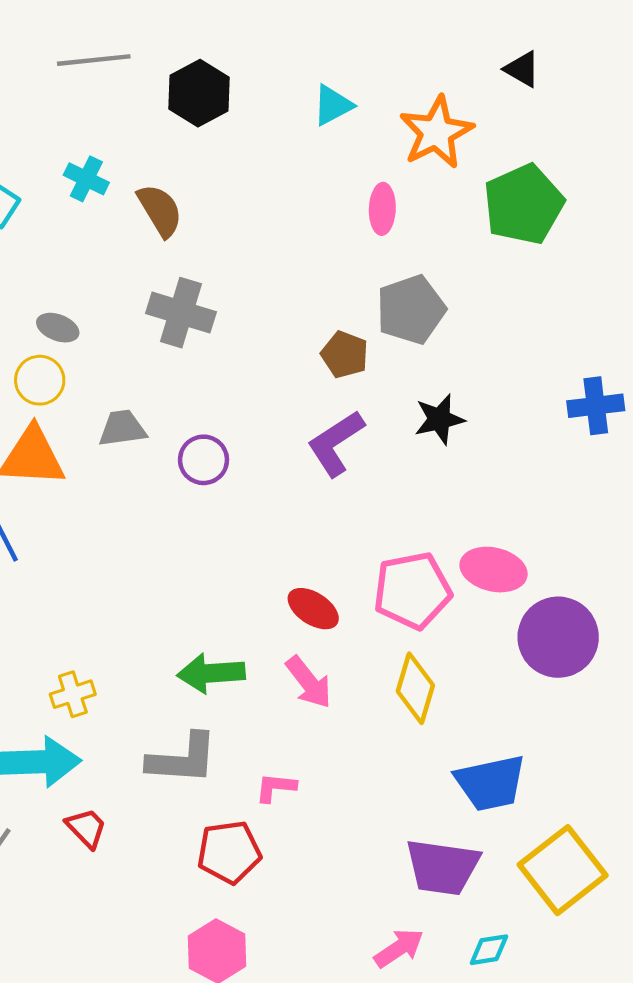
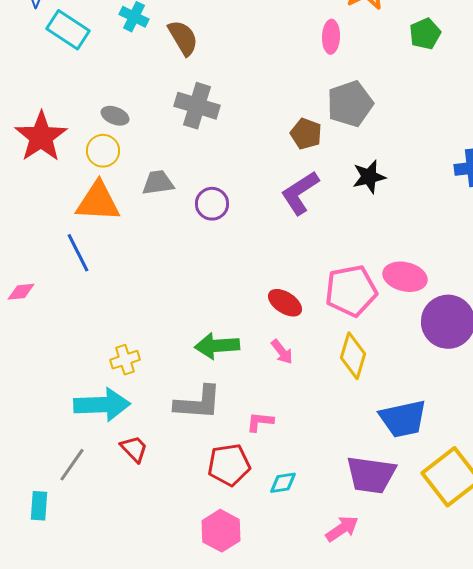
green pentagon: (524, 204) -> (425, 34), size x0.6
pink arrow: (309, 682) -> (282, 352), size x0.7
cyan diamond: (489, 950) -> (283, 483), moved

